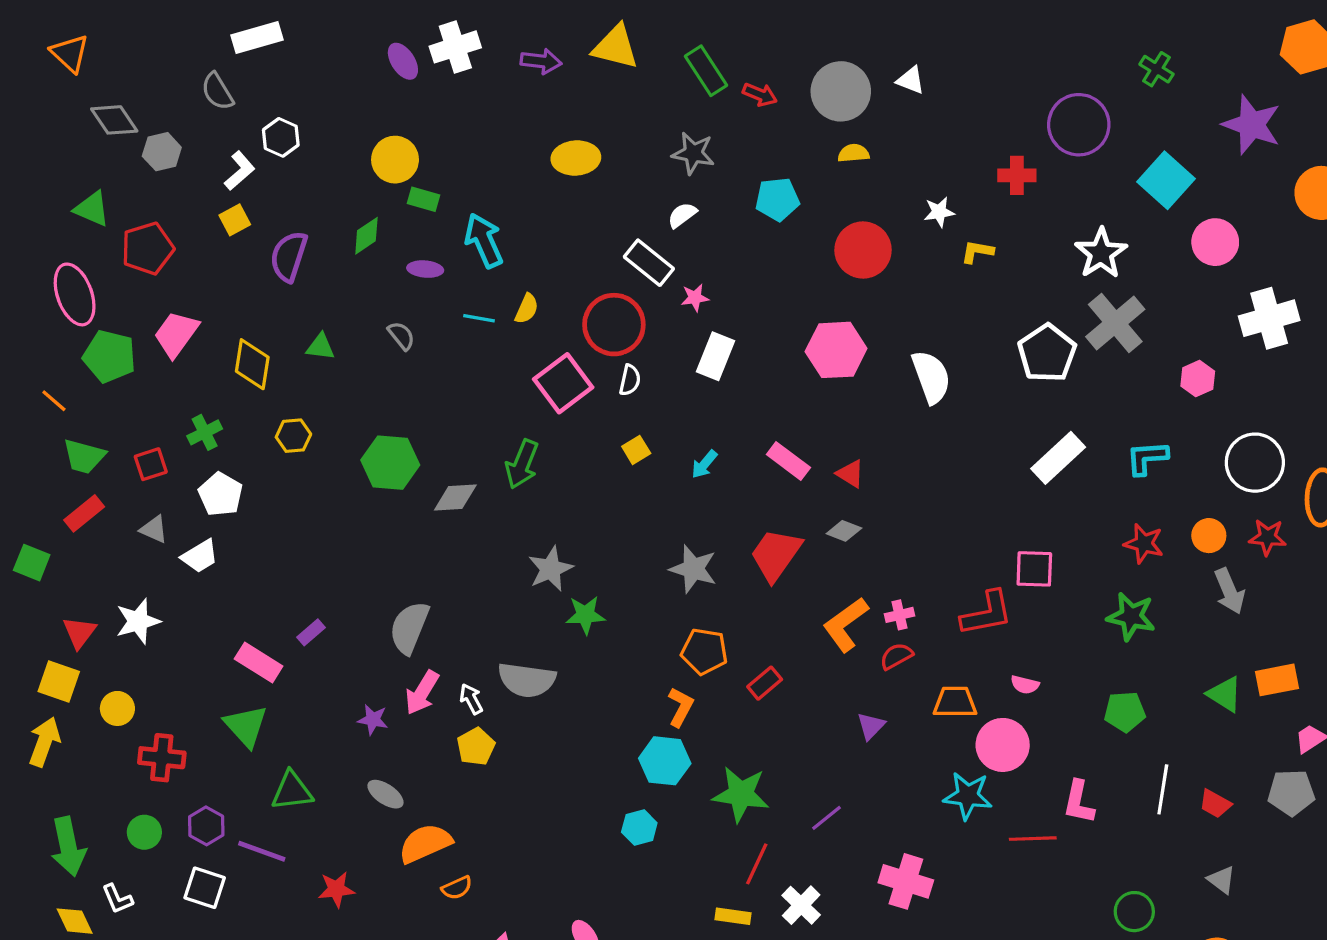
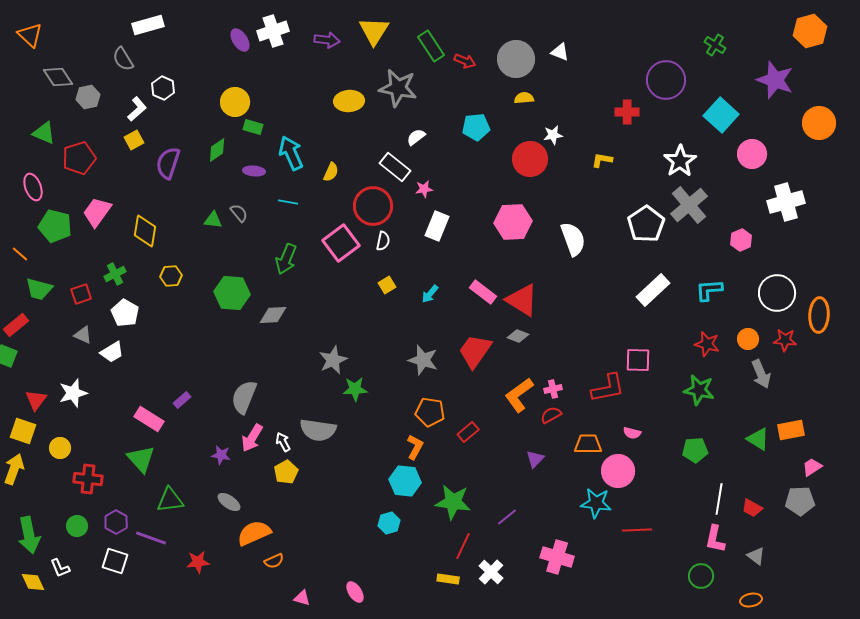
yellow triangle: (616, 47) -> (374, 31), turned 48
gray star: (693, 153) -> (398, 88), moved, size x1.4
white star: (939, 212) -> (553, 135), moved
pink ellipse: (75, 294) -> (33, 187), size x0.7
yellow semicircle: (527, 309) -> (331, 172), moved
green triangle: (320, 347) -> (213, 220), moved
green arrow: (522, 464) -> (286, 259), moved
red triangle: (850, 474) -> (522, 300), size x1.8
red rectangle: (84, 513) -> (16, 325), moved
pink L-shape: (1079, 802) -> (715, 539), moved

